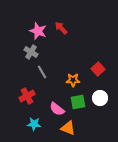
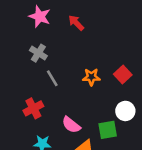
pink star: (38, 31) -> (40, 16), moved
orange star: (73, 80) -> (91, 77), moved
green square: (78, 102) -> (108, 130), moved

